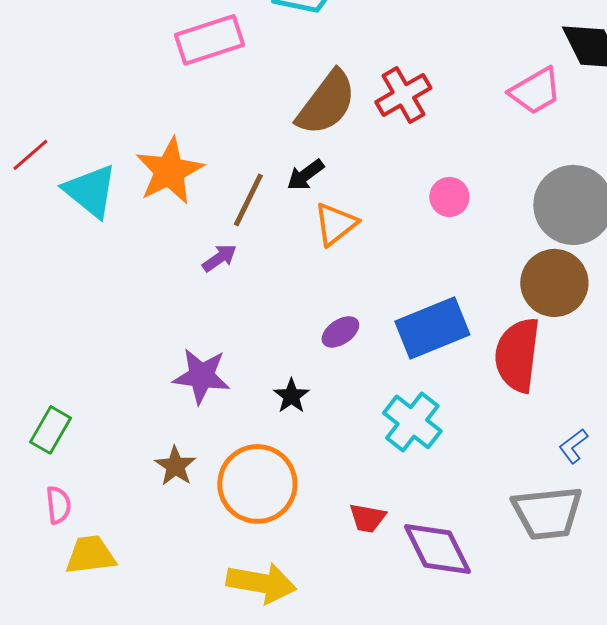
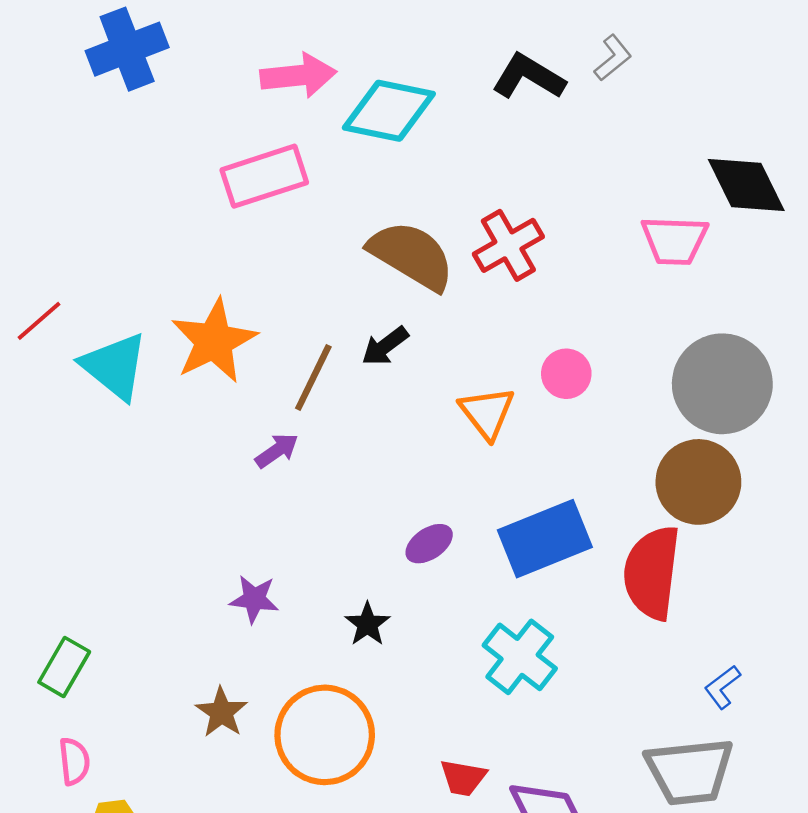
pink trapezoid: (535, 91) -> (675, 240), turned 32
brown semicircle: (326, 103) -> (412, 255), turned -96
orange triangle: (335, 224) -> (487, 413), moved, turned -30
purple star: (201, 376) -> (254, 599), size x0.7

